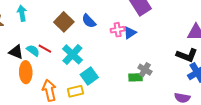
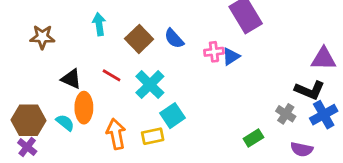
cyan arrow: (22, 13) -> (99, 24), moved
cyan semicircle: (33, 51) -> (65, 123), moved
gray cross: (145, 70) -> (286, 114), moved
green rectangle: (135, 77) -> (253, 138), moved, turned -32

